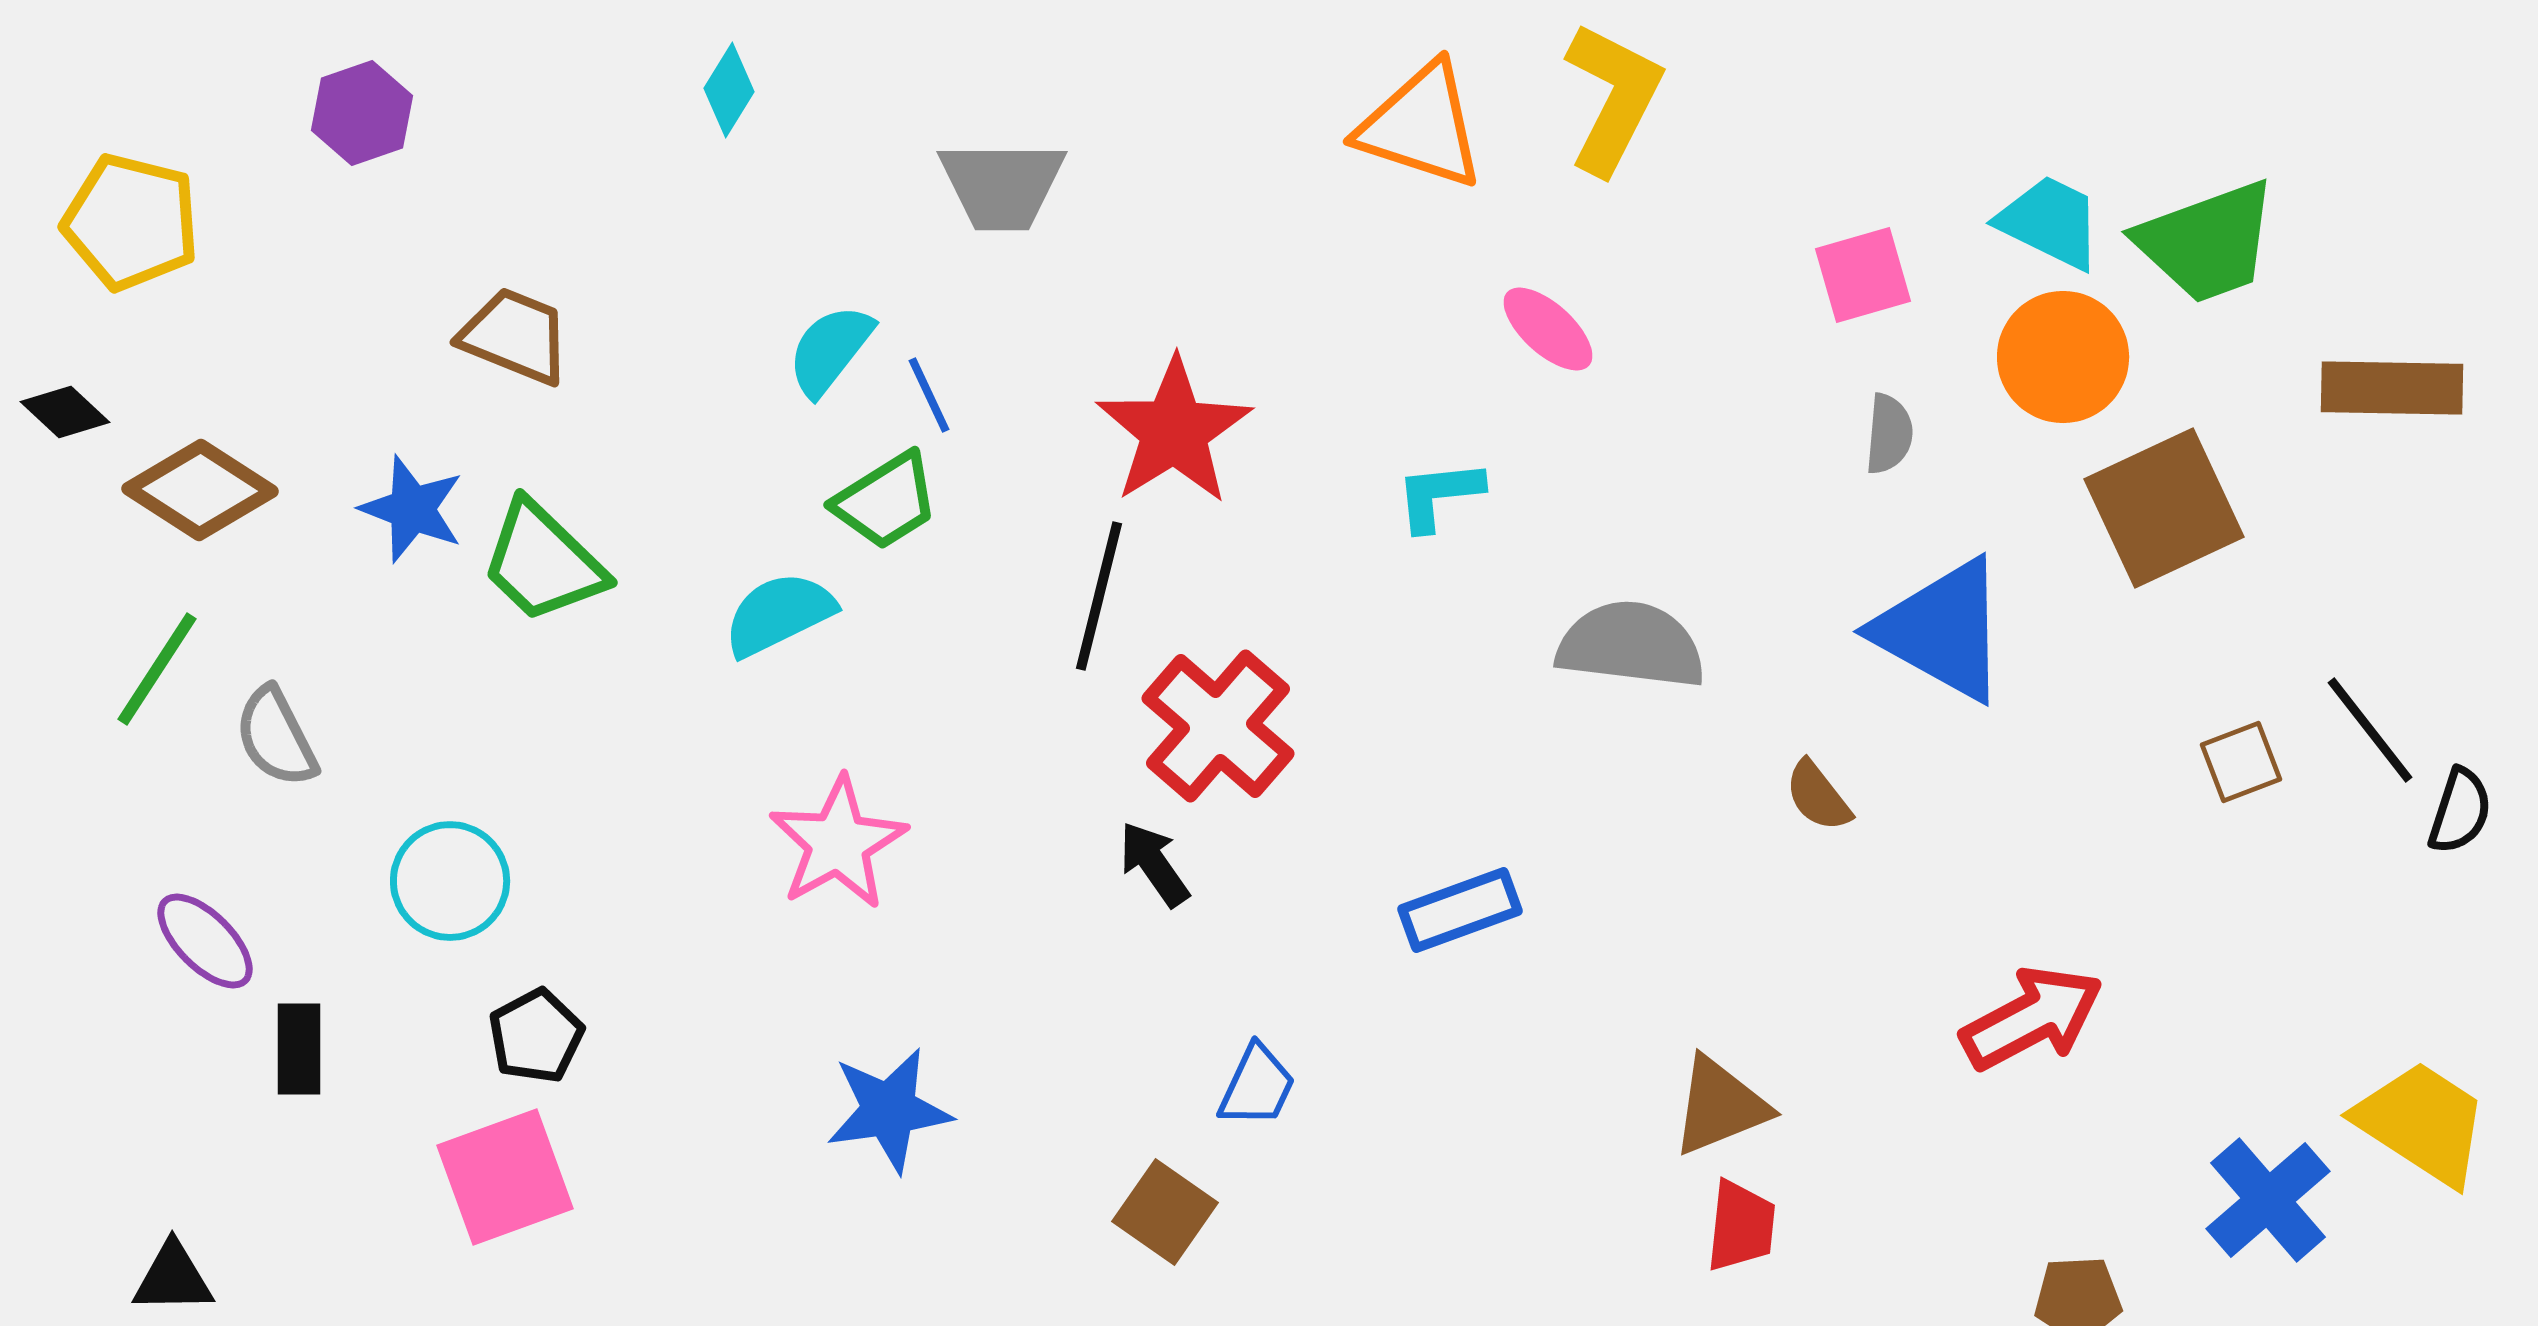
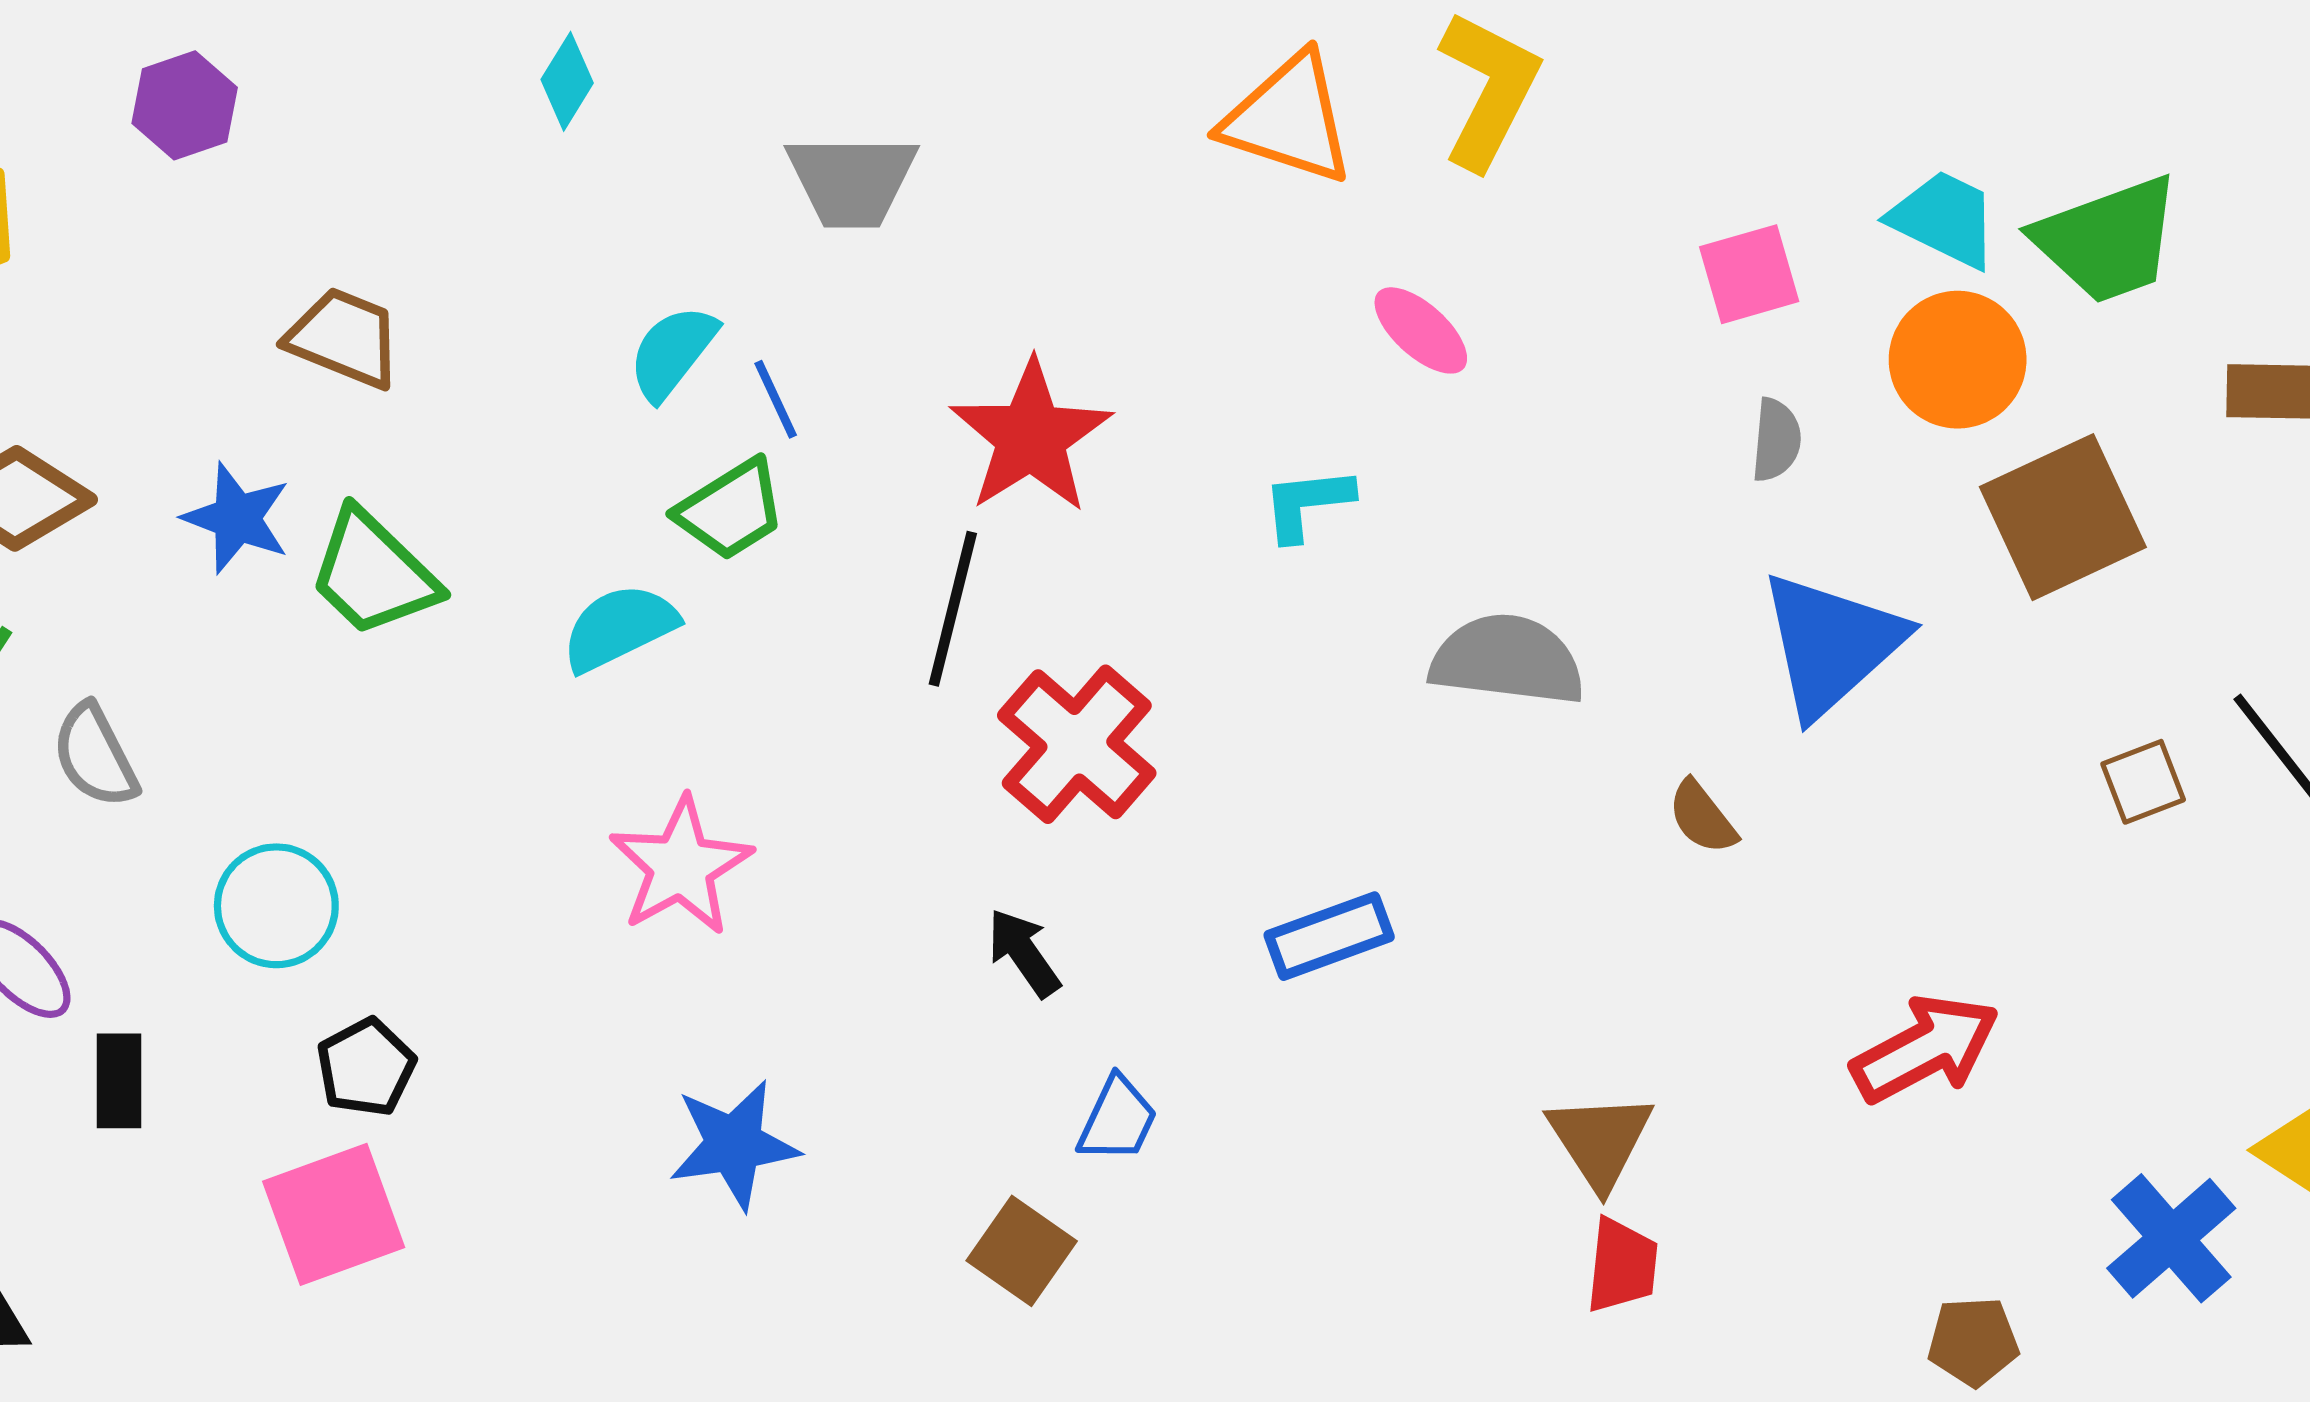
blue triangle: (1942, 630) -> (1831, 644), turned 49
black arrow: (1154, 864) -> (1024, 953), moved
brown triangle: (1720, 1106) -> (1600, 1140), turned -41

